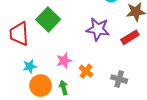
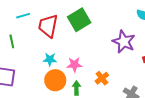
pink star: (64, 61) -> (74, 65), moved

